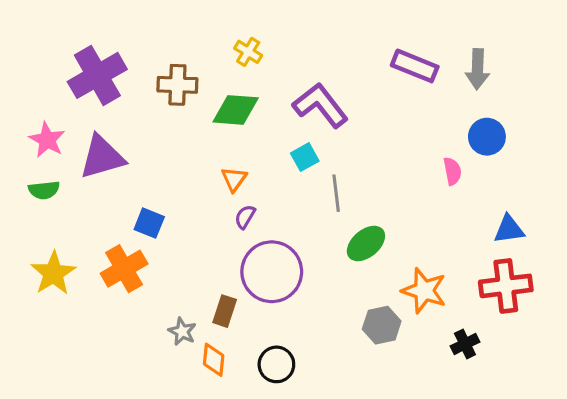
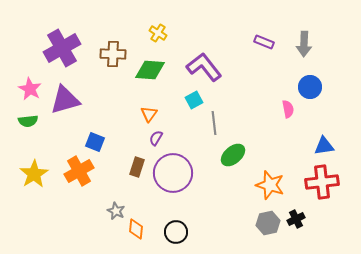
purple rectangle: (415, 66) -> (264, 42), size x0.7
brown rectangle: (225, 311) -> (137, 167), moved
gray hexagon: (382, 325) -> (268, 223), moved

